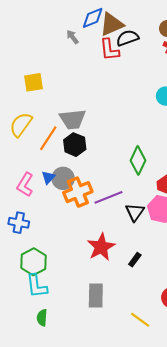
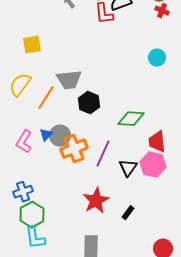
black hexagon: (75, 145) -> (89, 103), moved
green diamond: (138, 160) -> (131, 119), turned 68
purple line: (108, 197) -> (103, 154), turned -44
blue cross: (19, 223) -> (23, 192), moved, turned -30

